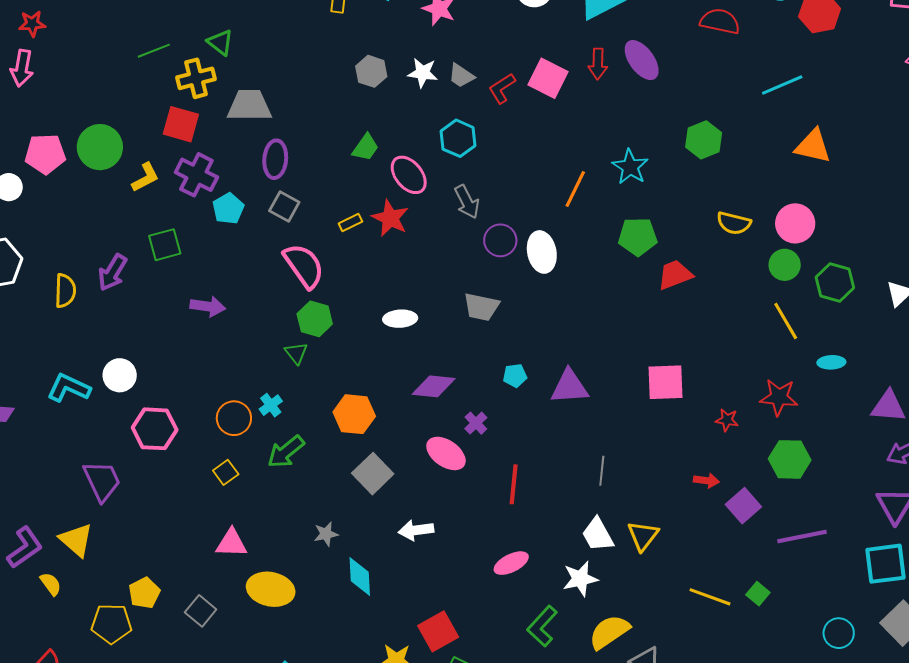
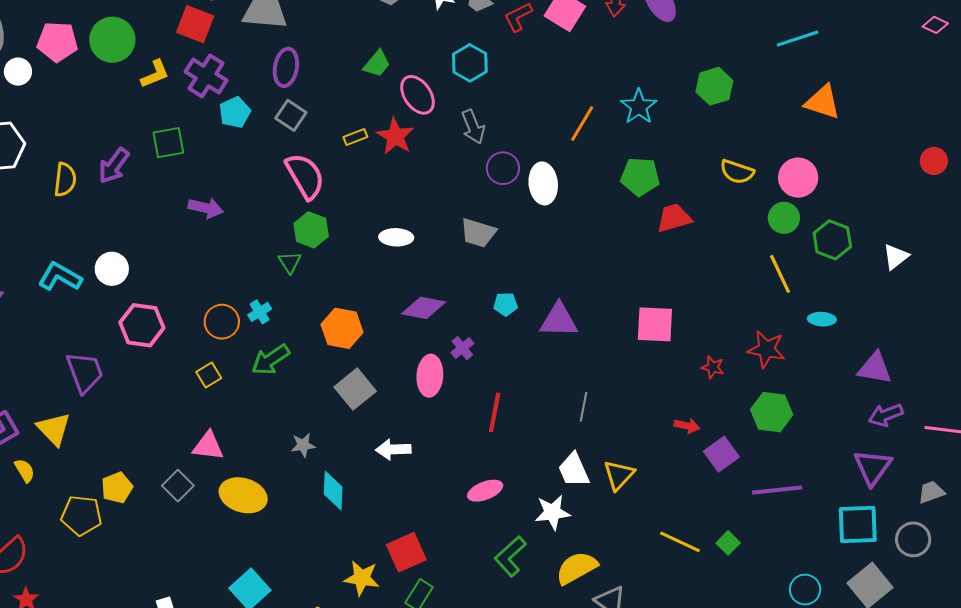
pink ellipse: (446, 453) -> (430, 376), turned 54
gray square: (201, 611) -> (178, 486), moved

